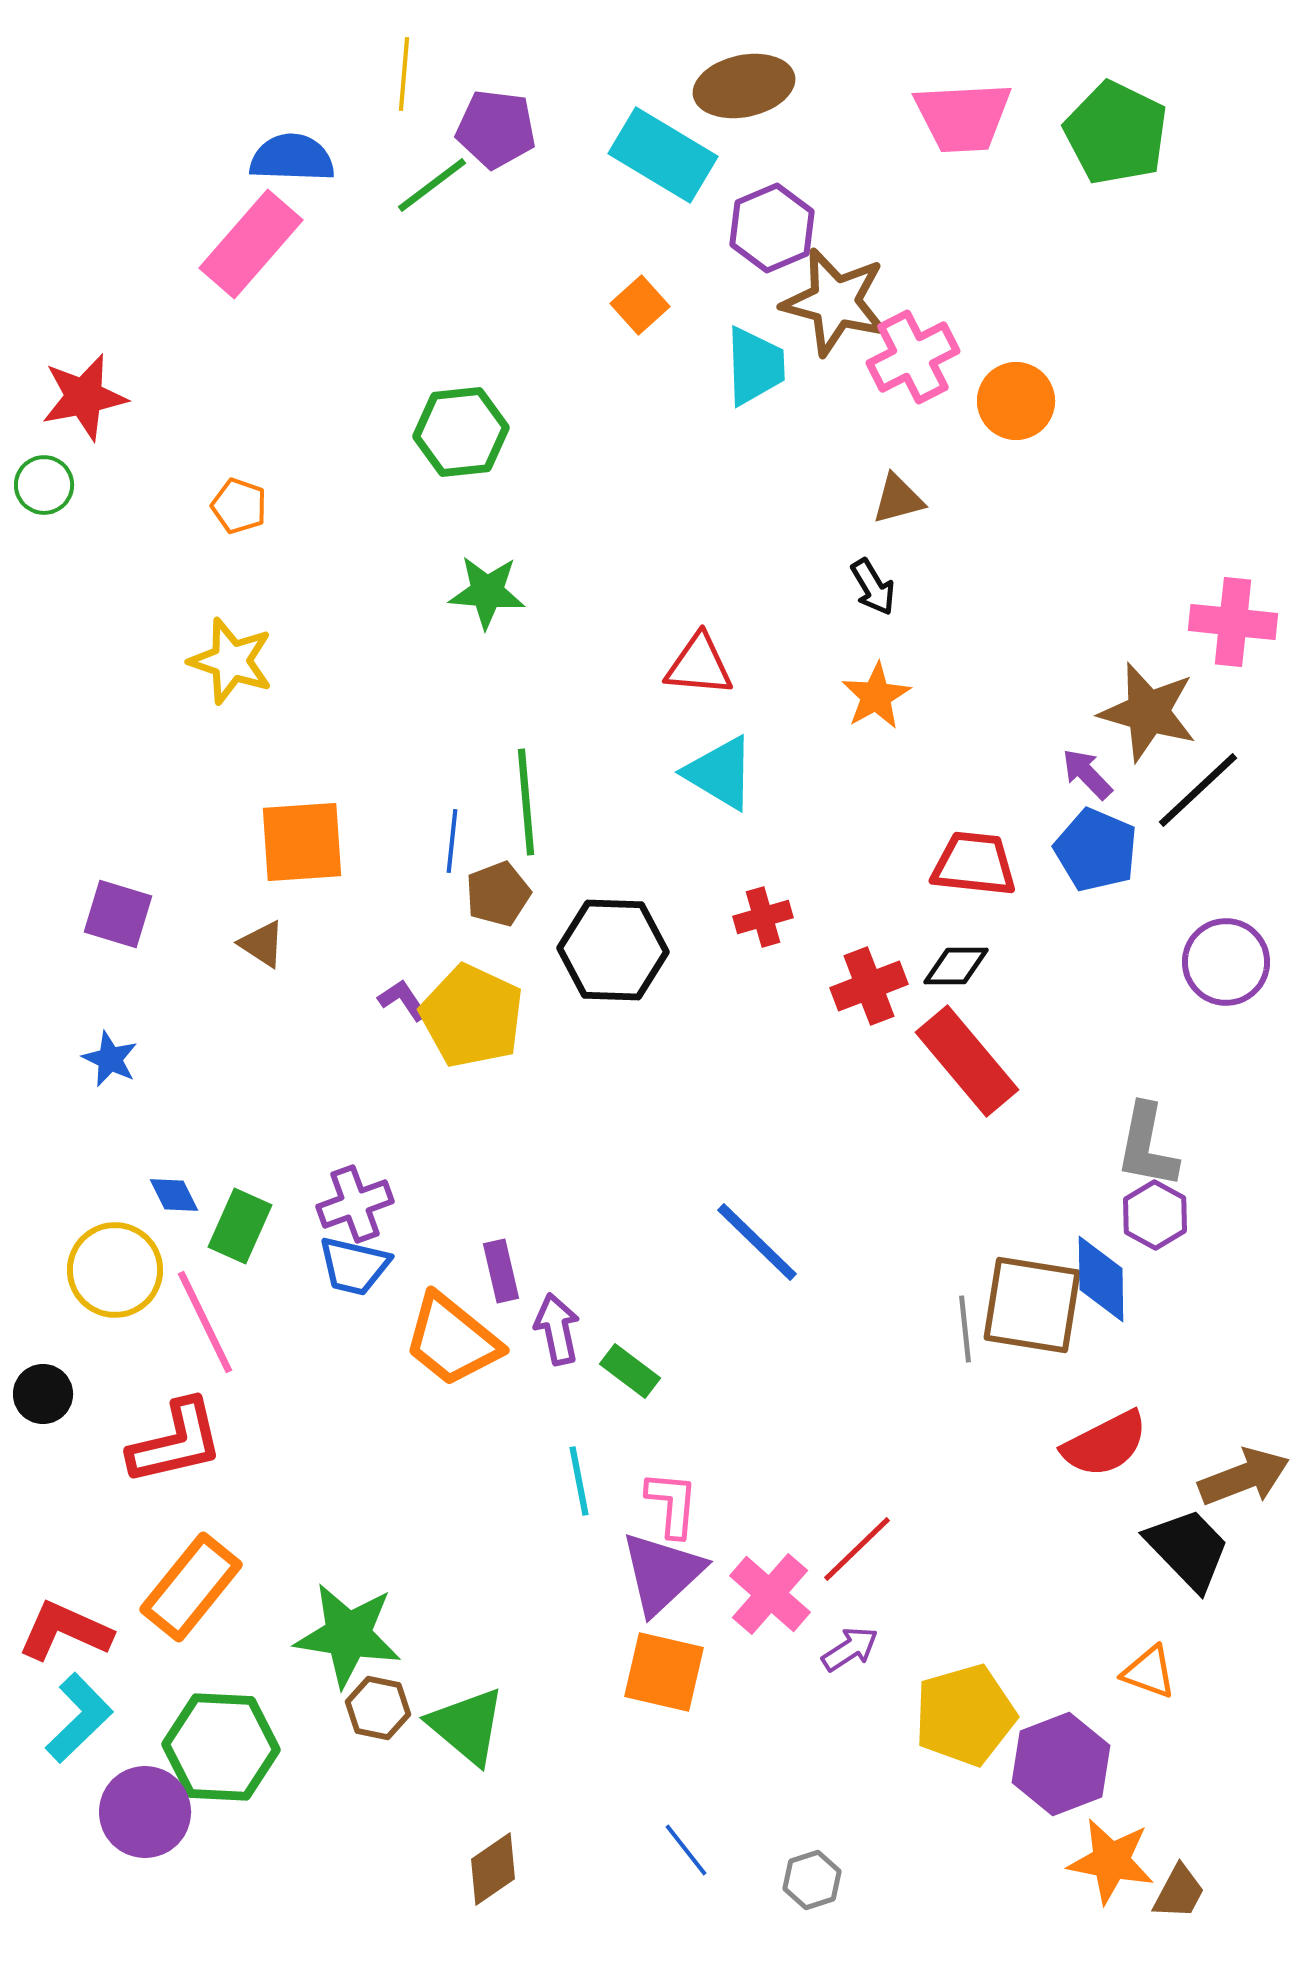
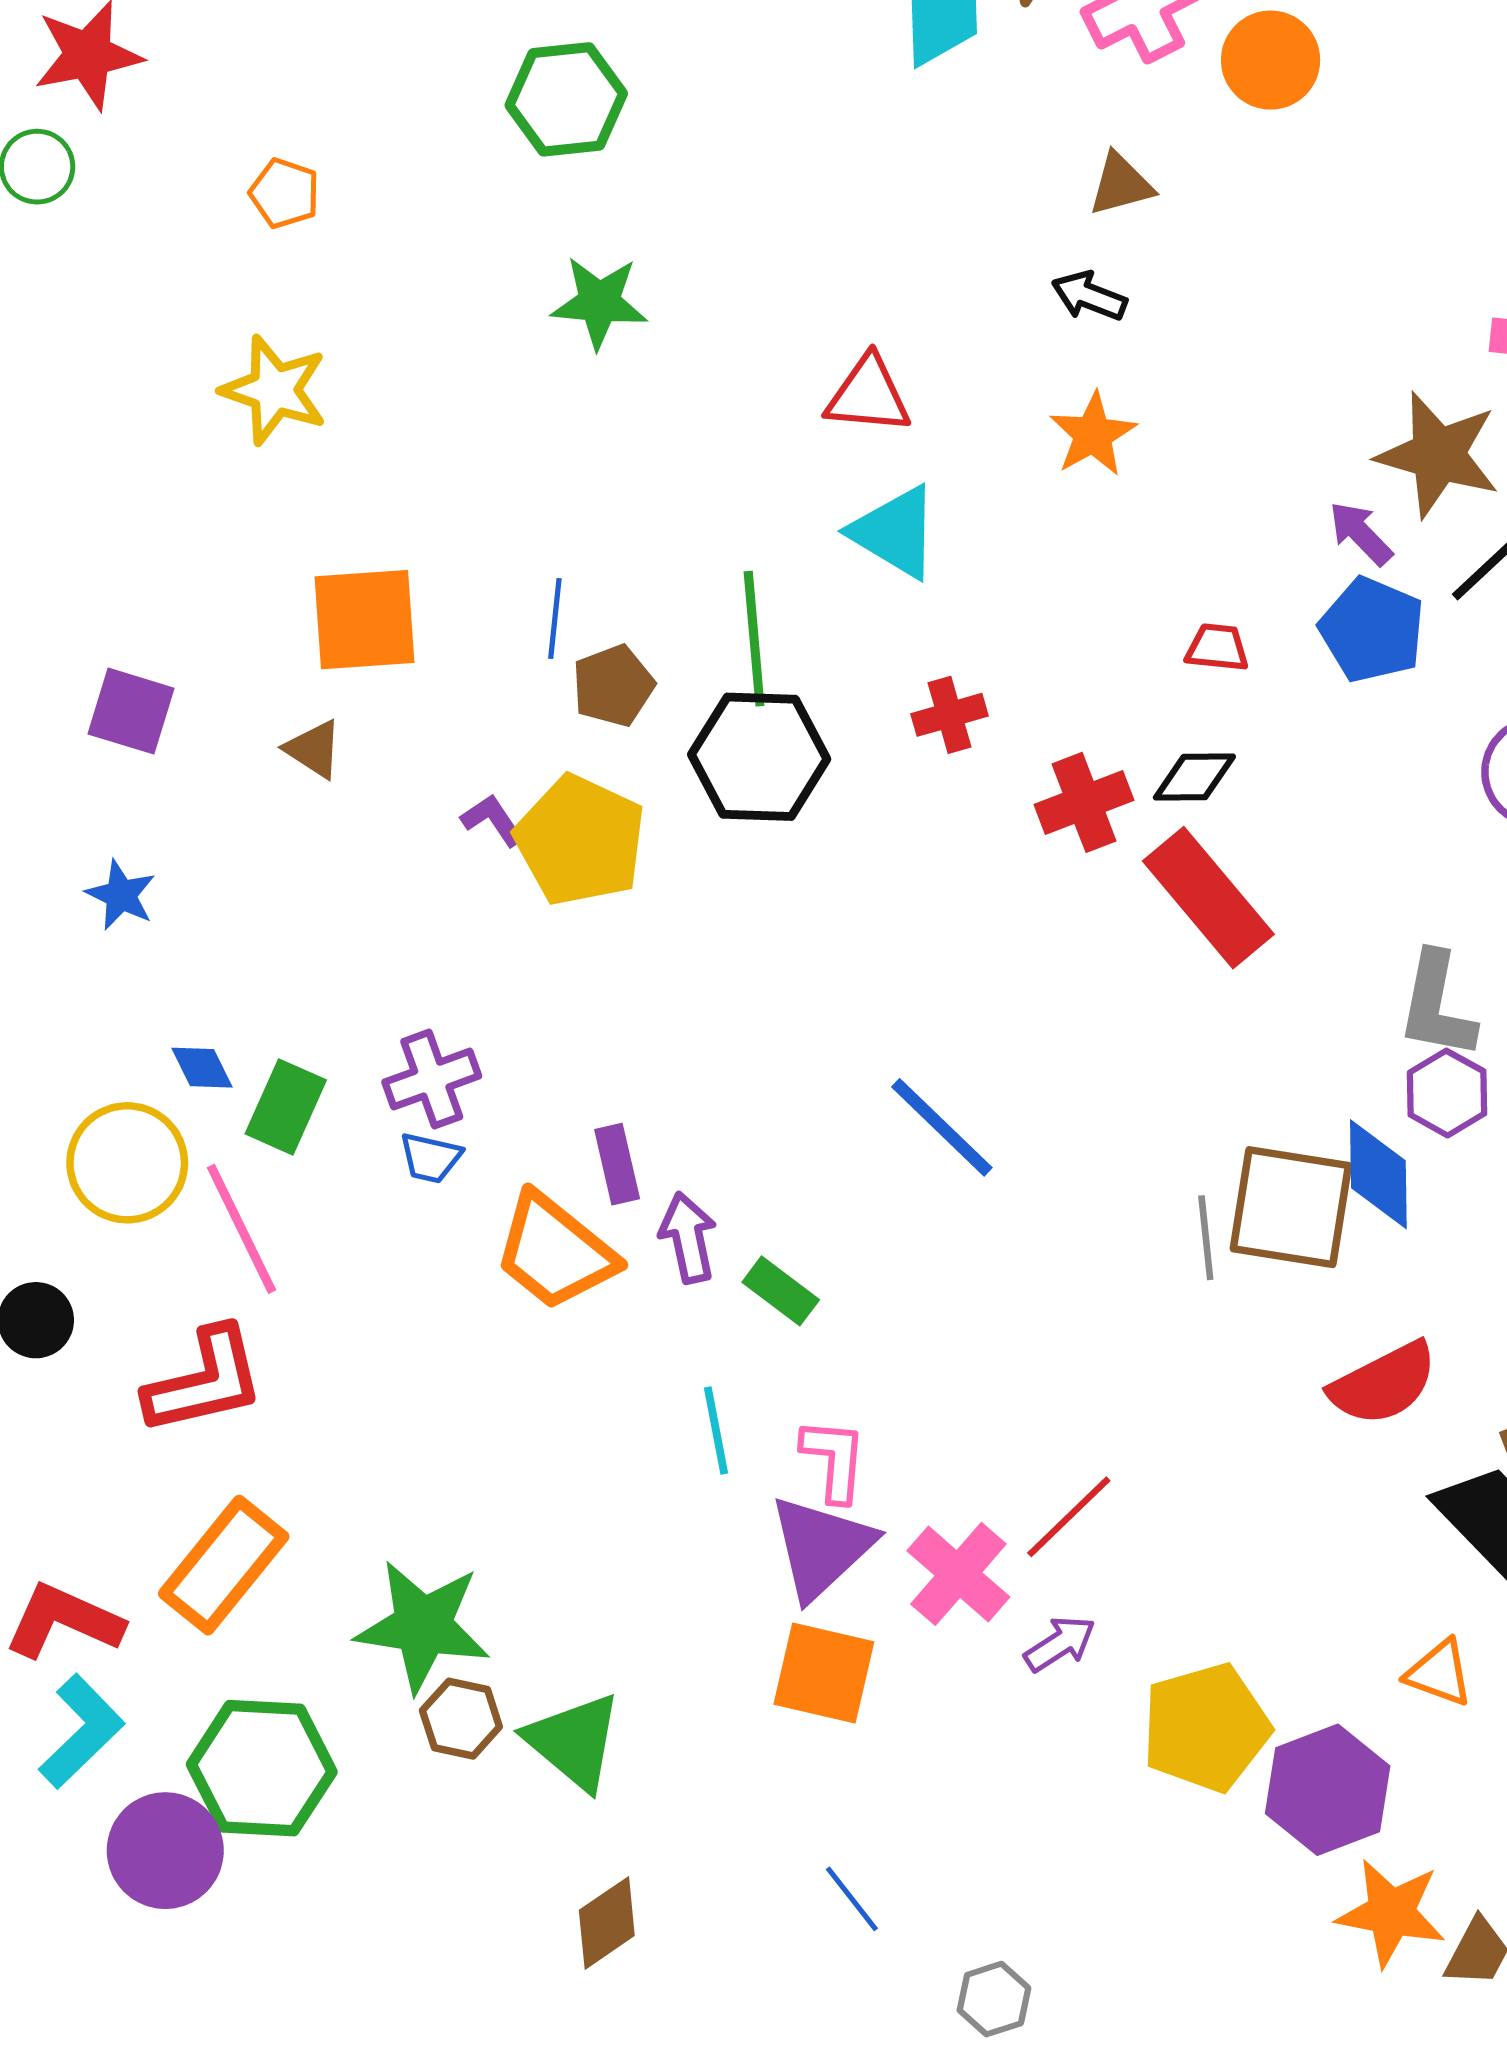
black arrow: (873, 587) -> (1089, 296), turned 142
green line: (526, 802) -> (754, 639), moved
red trapezoid: (974, 864) -> (1217, 648), size x0.6
blue trapezoid: (354, 1266) -> (430, 1158), size x0.7
gray hexagon: (812, 1880) -> (994, 1999), moved

